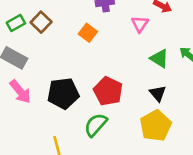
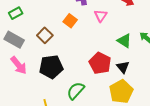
brown square: (41, 22) -> (45, 35), moved
pink triangle: (140, 24) -> (101, 16), moved
red pentagon: (108, 91) -> (100, 63), moved

